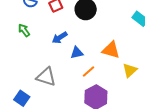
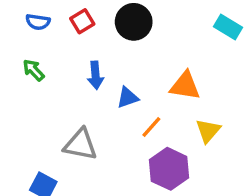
blue arrow: (60, 38) -> (95, 75), turned -56
yellow triangle: (130, 70) -> (208, 131), moved

